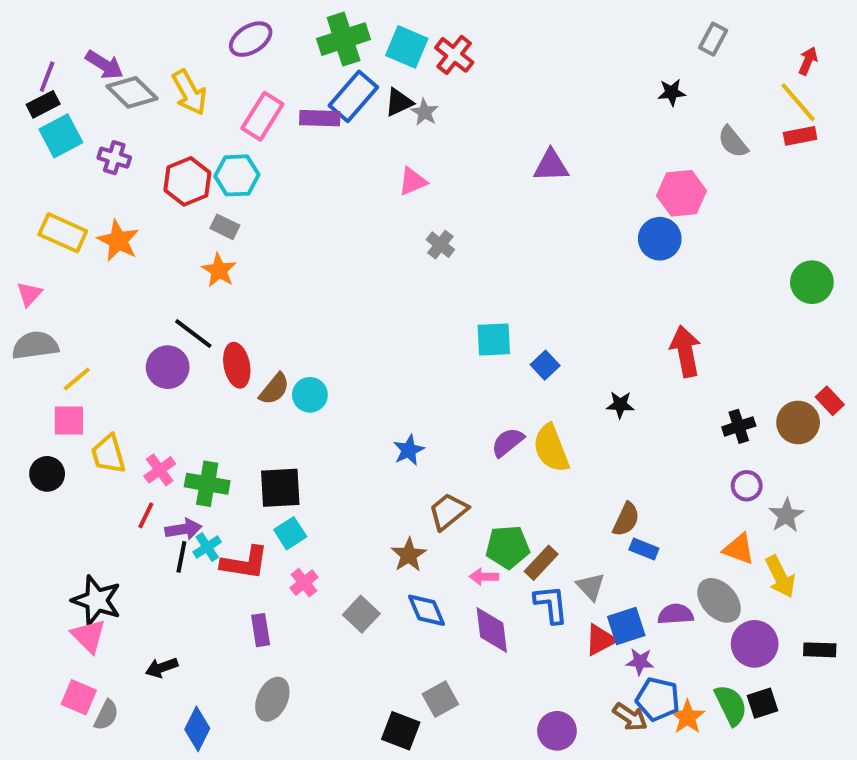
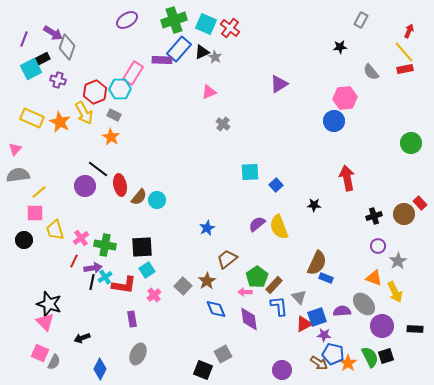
gray diamond: (132, 92) -> (67, 47), turned 65
yellow arrow: (189, 92) -> (84, 113), moved
black rectangle: (43, 104) -> (42, 59), moved
pink rectangle: (262, 116) -> (133, 73), moved
purple triangle: (551, 166) -> (279, 84), turned -30
brown semicircle: (626, 519) -> (317, 263), size x1.4
green pentagon: (508, 547) -> (257, 277), turned -30
gray square: (361, 614) -> (183, 286), moved

